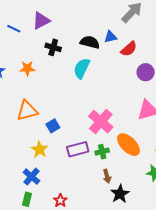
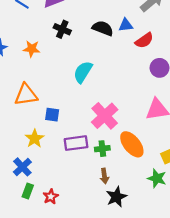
cyan semicircle: (82, 68) -> (83, 72), moved
blue square: (53, 126) -> (52, 115), turned 32
green rectangle: (27, 199) -> (28, 191), moved

